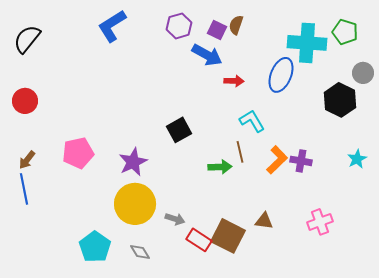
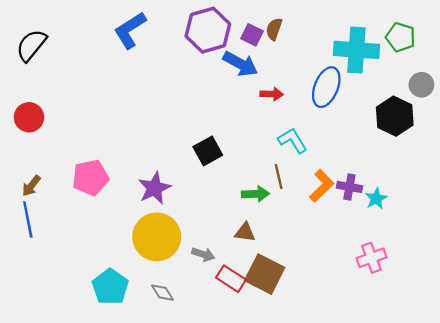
purple hexagon: (179, 26) -> (208, 30), size x1.5
cyan star: (357, 159) -> (376, 199), moved
brown triangle: (264, 221) -> (245, 232), moved

